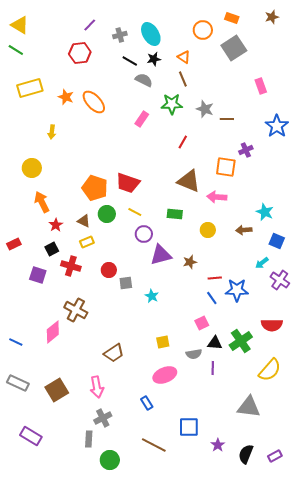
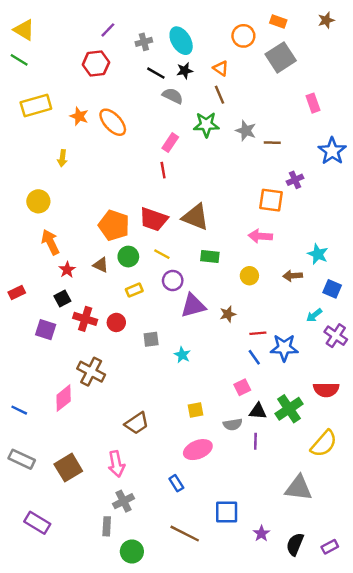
red line: (183, 142) -> (163, 170), moved, turned -40
brown triangle: (189, 181) -> (195, 217), moved
yellow rectangle: (87, 242) -> (134, 290), moved
red circle: (109, 270) -> (116, 322), moved

